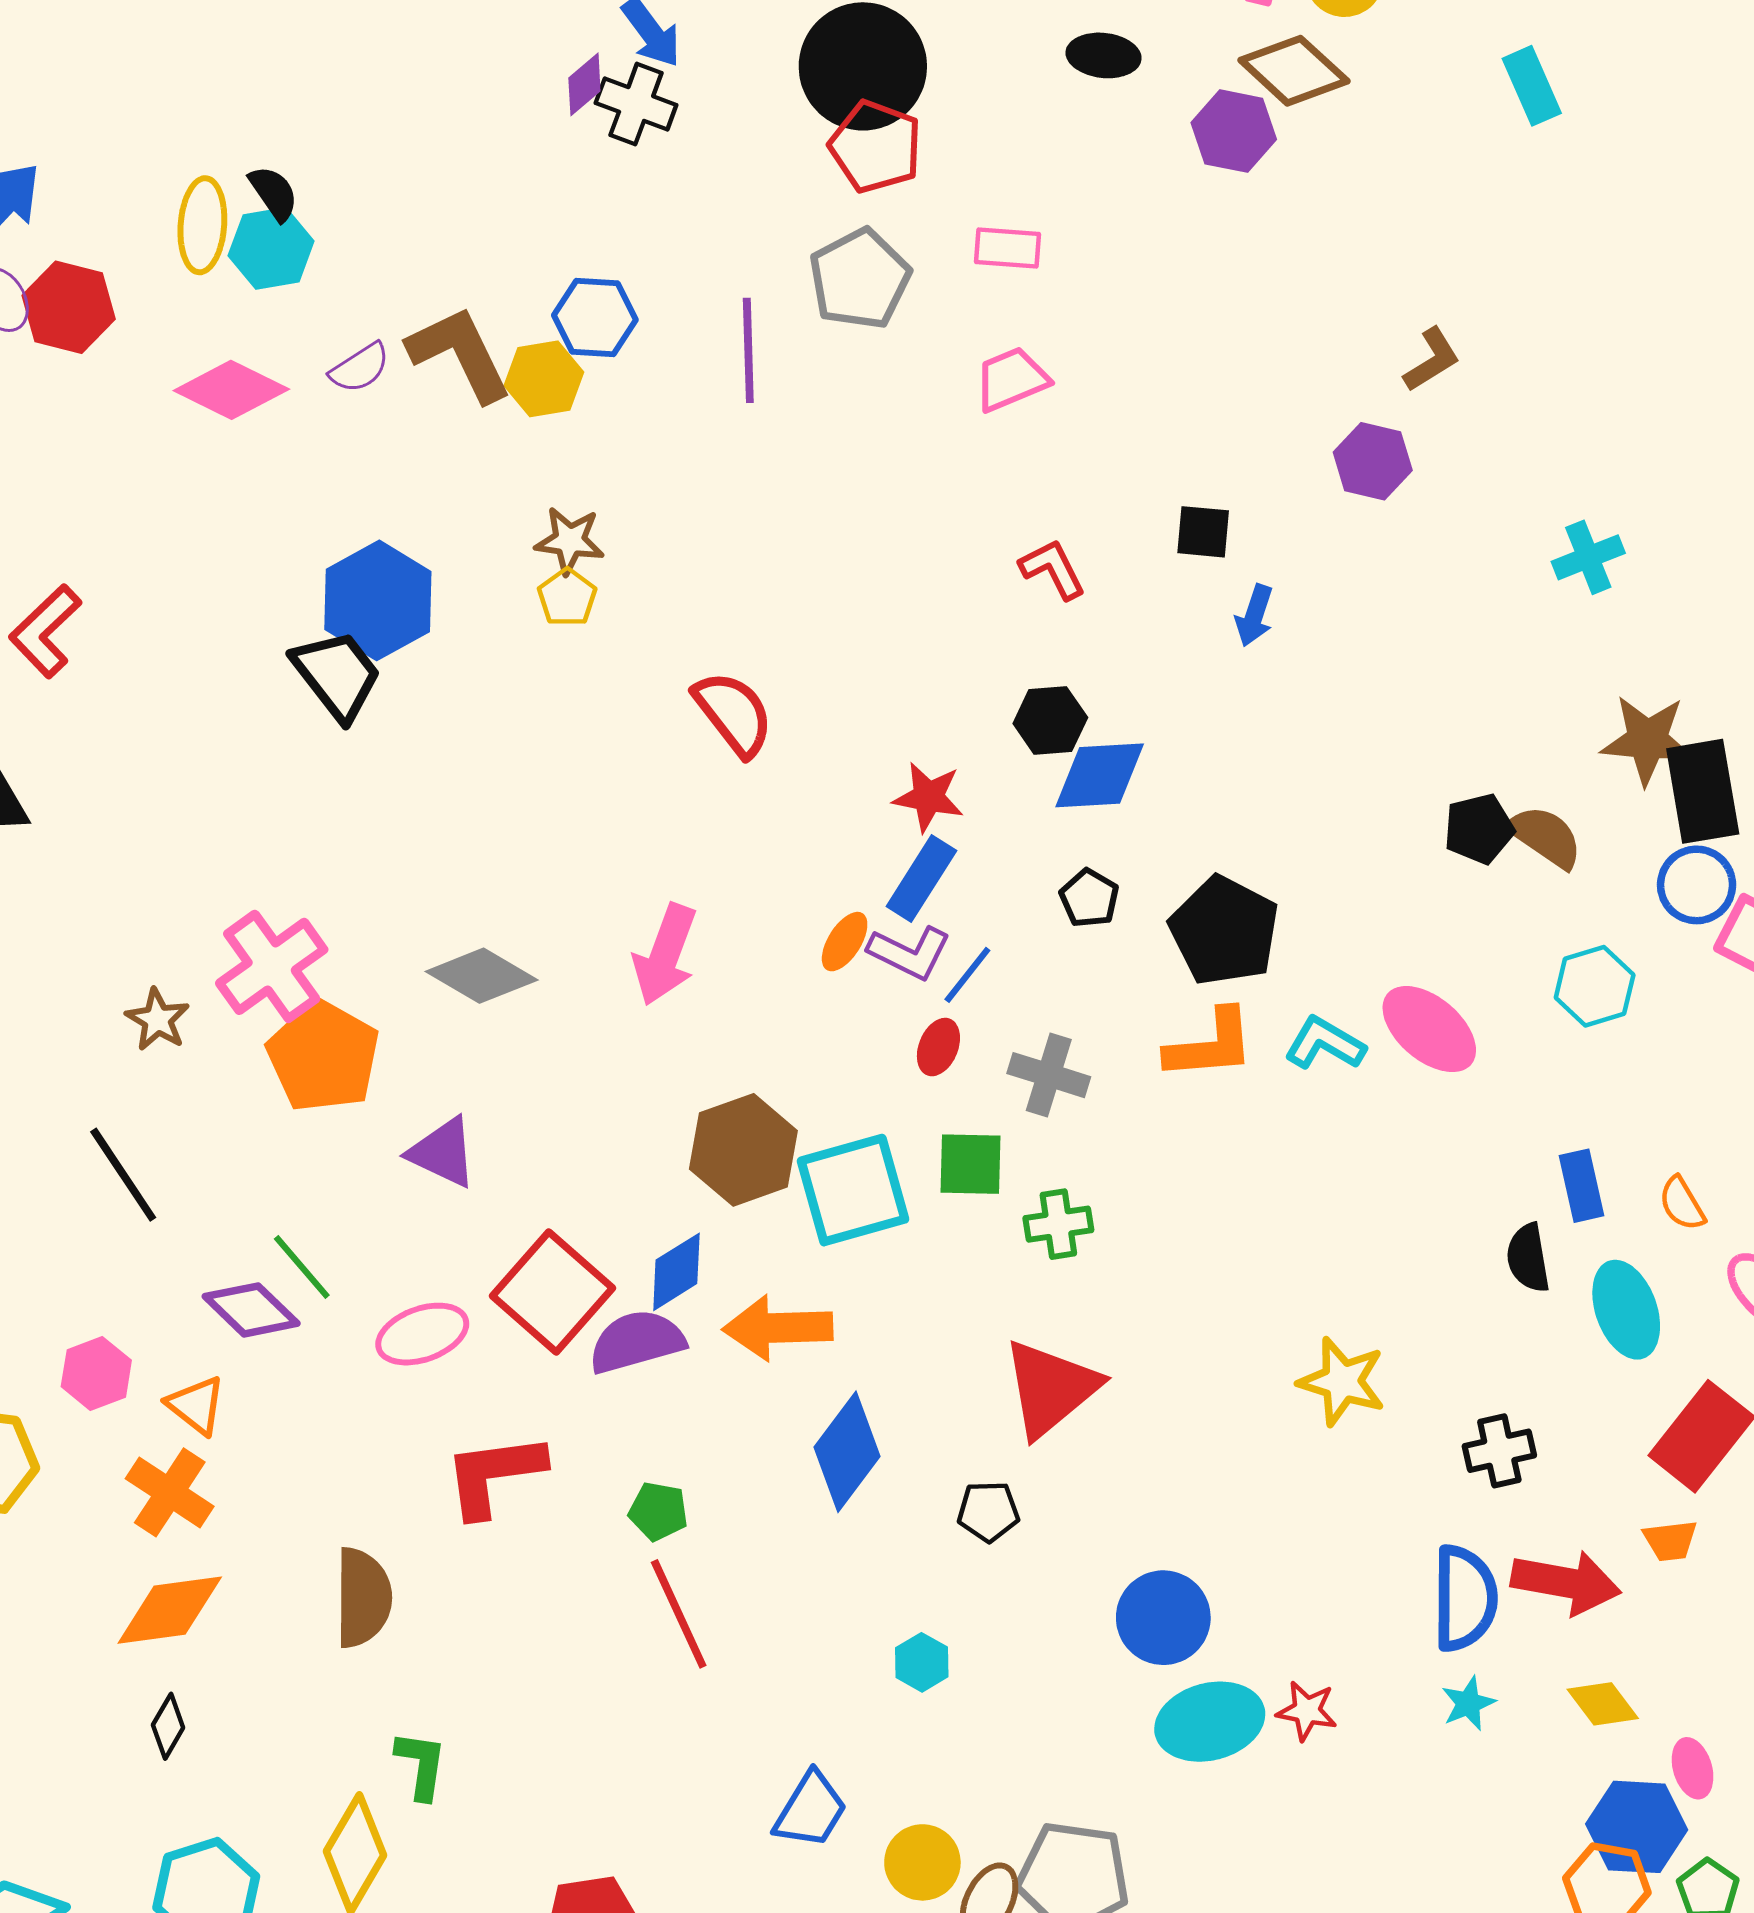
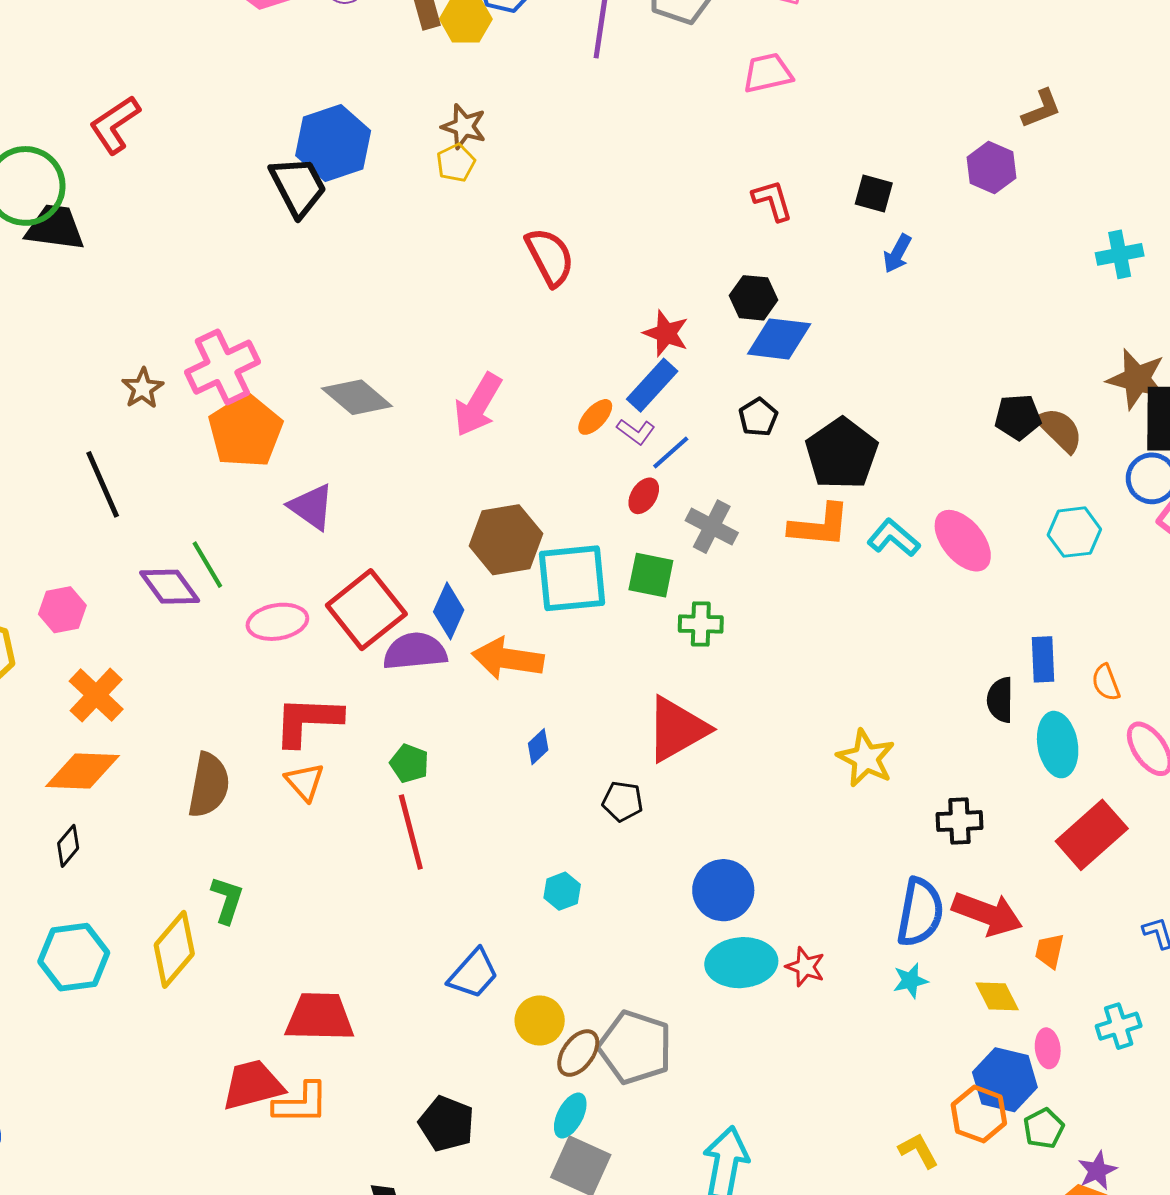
purple L-shape: (909, 953) -> (636, 432), size x0.7
blue diamond: (676, 1272) -> (449, 611), turned -44
orange triangle: (196, 1405) -> (305, 782), moved
blue diamond: (847, 1452) -> (538, 747), size x0.5
orange trapezoid: (1670, 1541) -> (1050, 951), moved, turned 99

